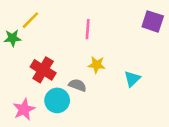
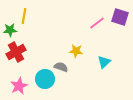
yellow line: (30, 20) -> (24, 16), turned -35
pink line: (88, 29) -> (97, 23), moved, turned 49
red cross: (43, 70) -> (16, 52), moved, turned 30

